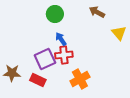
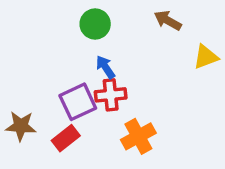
yellow triangle: (119, 33) -> (206, 57), turned 49
red rectangle: (38, 80) -> (66, 138), turned -63

